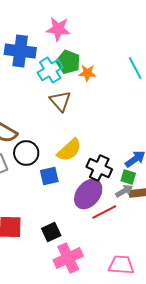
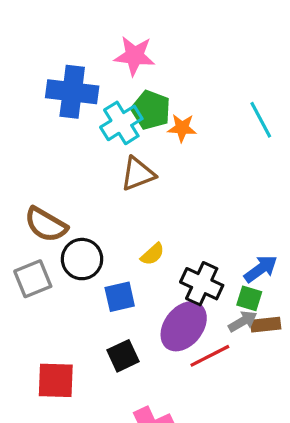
brown triangle: (60, 101) -> (138, 174), turned 50
yellow semicircle: (69, 150) -> (152, 254), size x0.6
black square: (51, 232) -> (123, 356), moved

